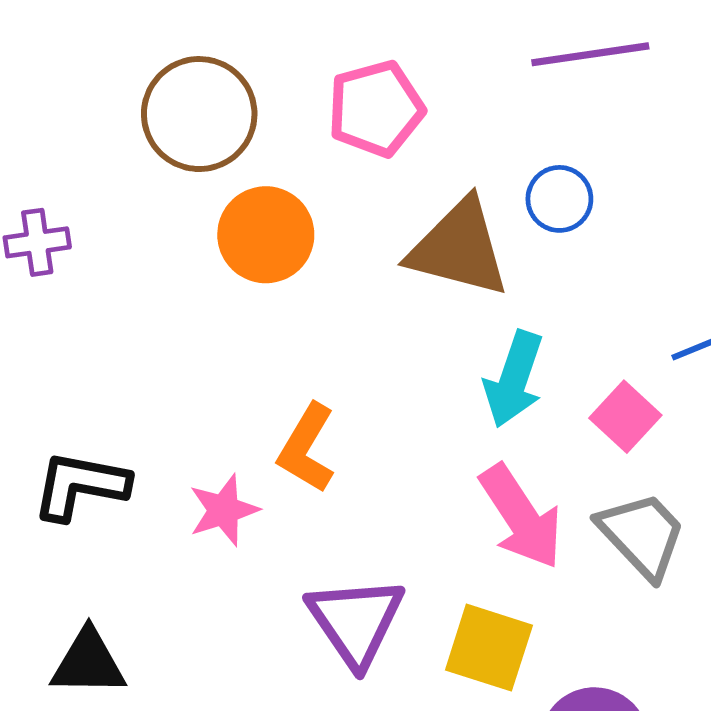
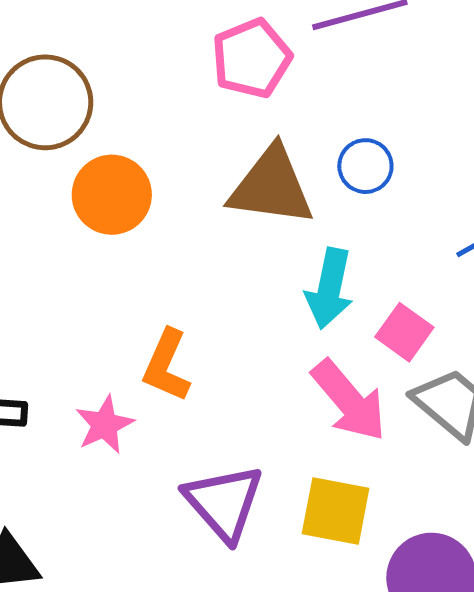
pink pentagon: (376, 109) -> (252, 58), moved
blue circle: (559, 199) -> (365, 166), moved
pink square: (625, 417) -> (404, 332), moved

